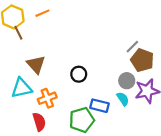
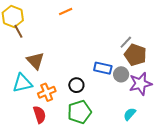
orange line: (42, 13) -> (66, 11), moved
black circle: (79, 74) -> (76, 85), moved
cyan semicircle: (123, 99) -> (130, 114), moved, turned -104
blue rectangle: (100, 106) -> (103, 68), moved

